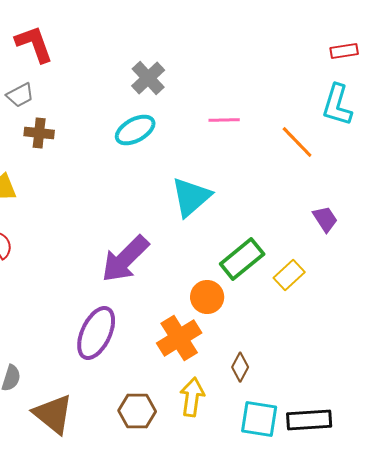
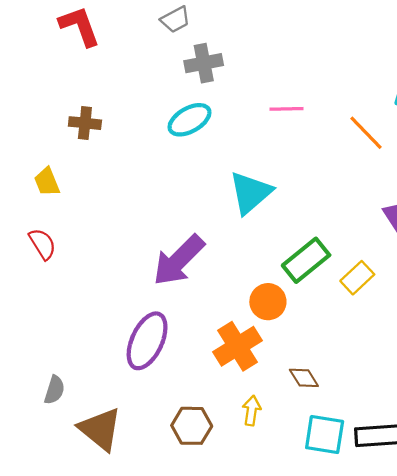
gray cross: (148, 78) -> (204, 63), turned 32
gray trapezoid: (20, 95) -> (175, 20), moved
brown diamond: (240, 367) -> (304, 378), turned -60
yellow arrow: (192, 397) -> (252, 411), size x0.7

